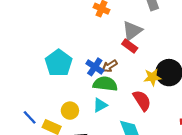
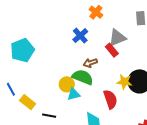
cyan pentagon: (59, 63) -> (22, 50), moved
blue cross: (95, 67) -> (80, 36), moved
yellow circle: (70, 111) -> (67, 84), moved

